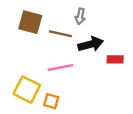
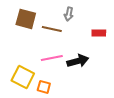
black arrow: (91, 44) -> (78, 61), moved
red rectangle: (115, 59) -> (99, 33), moved

